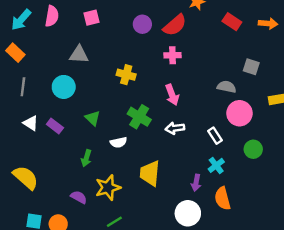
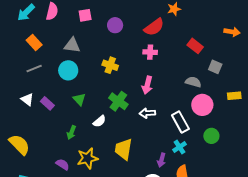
red rectangle: (232, 22) -> (195, 46), moved
purple circle: (142, 24) -> (115, 25), moved
orange rectangle: (15, 53) -> (34, 42), moved
gray line: (23, 87) -> (34, 68), moved, turned 56
cyan circle: (64, 87) -> (68, 70), moved
pink arrow: (172, 95) -> (147, 85), turned 30
white rectangle: (215, 136) -> (180, 122), size x1.5
white semicircle: (119, 142) -> (99, 121), turned -32

